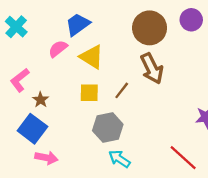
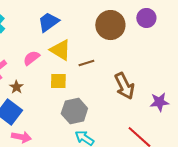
pink semicircle: (58, 49) -> (31, 58), moved
brown arrow: (152, 68) -> (124, 86), moved
brown line: (122, 90) -> (86, 63), moved, turned 35

